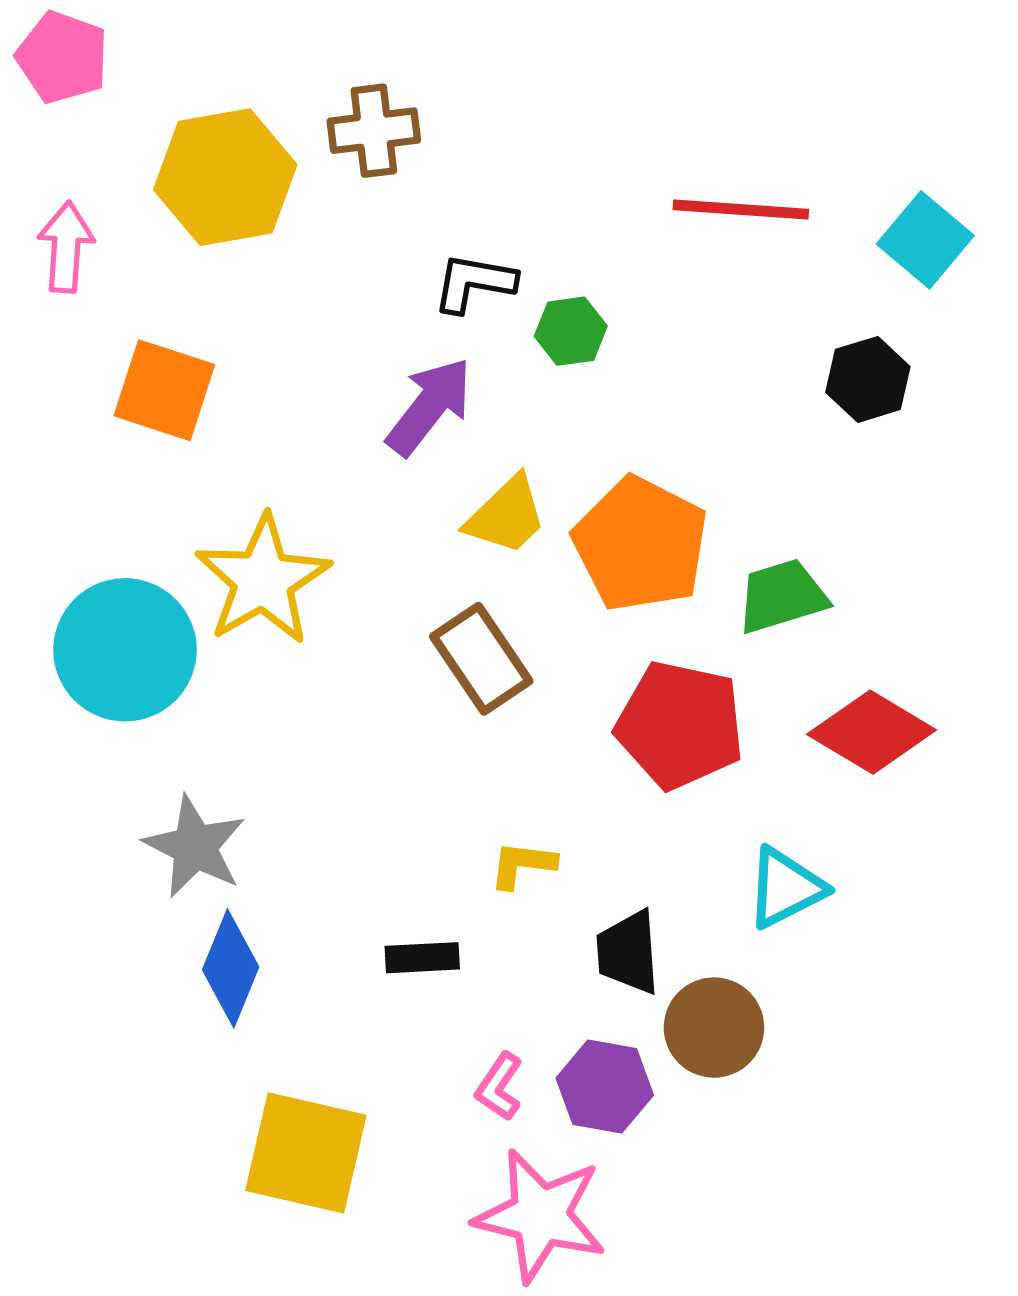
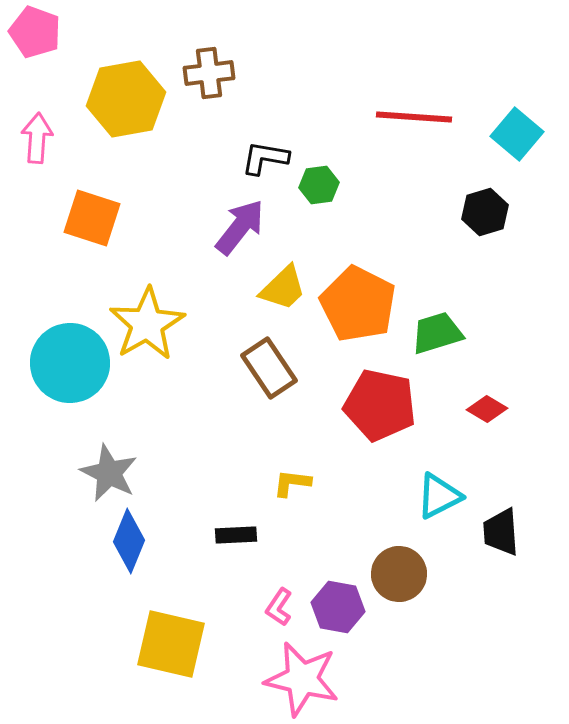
red diamond: (872, 732) -> (487, 409), size x0.6
black trapezoid: (628, 952) -> (501, 532), moved

